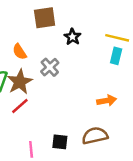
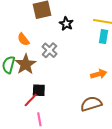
red line: (20, 106) -> (31, 100), moved
black square: (60, 142) -> (39, 90), moved

